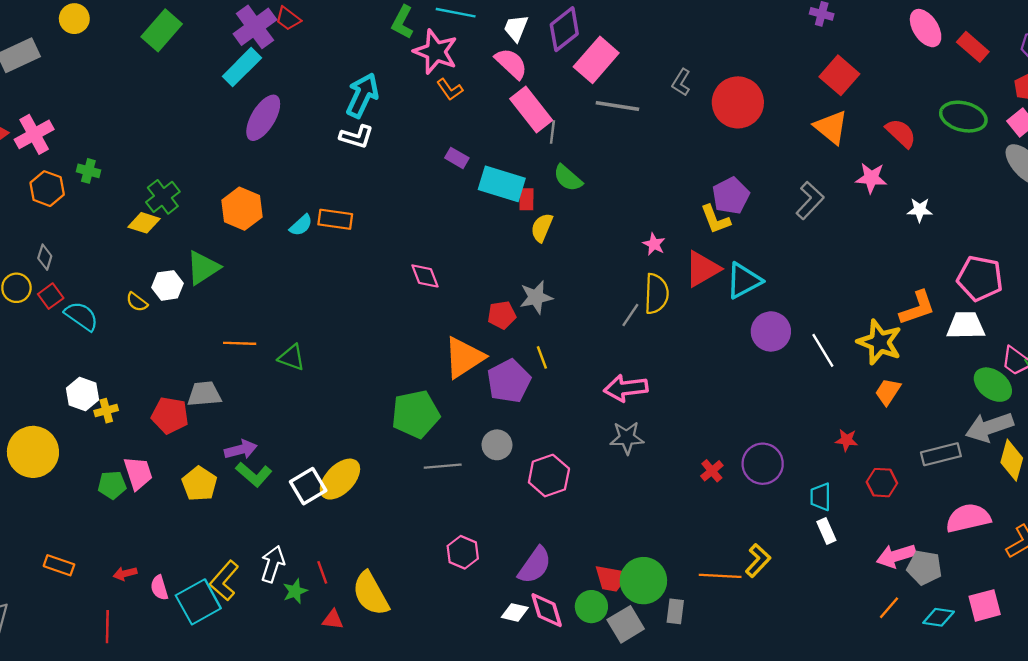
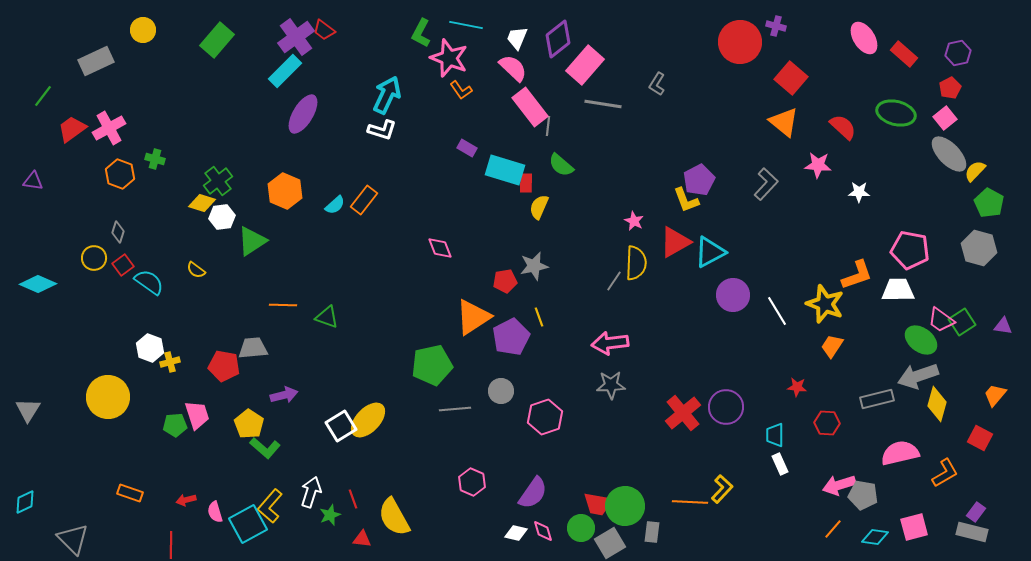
red circle: (738, 102) -> (740, 42), moved
orange rectangle: (335, 219) -> (364, 200), turned -60
white hexagon: (168, 285) -> (222, 217), moved
red cross: (712, 471) -> (683, 413), size x1.8
green L-shape: (254, 474) -> (265, 448), moved
pink diamond: (547, 610) -> (543, 531), size x0.7

